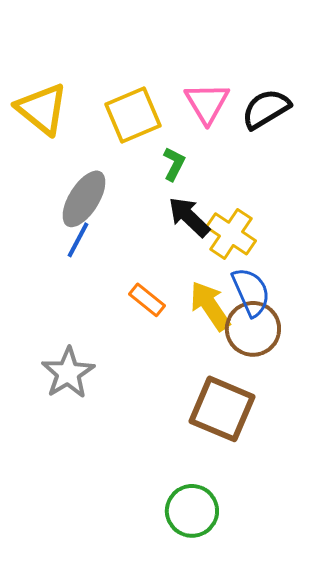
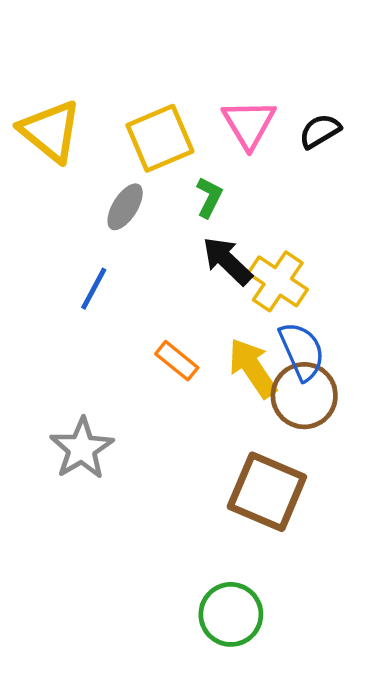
black semicircle: (266, 109) -> (320, 131), size x0.7
gray ellipse: (84, 199) -> (125, 207), moved, size x0.7

